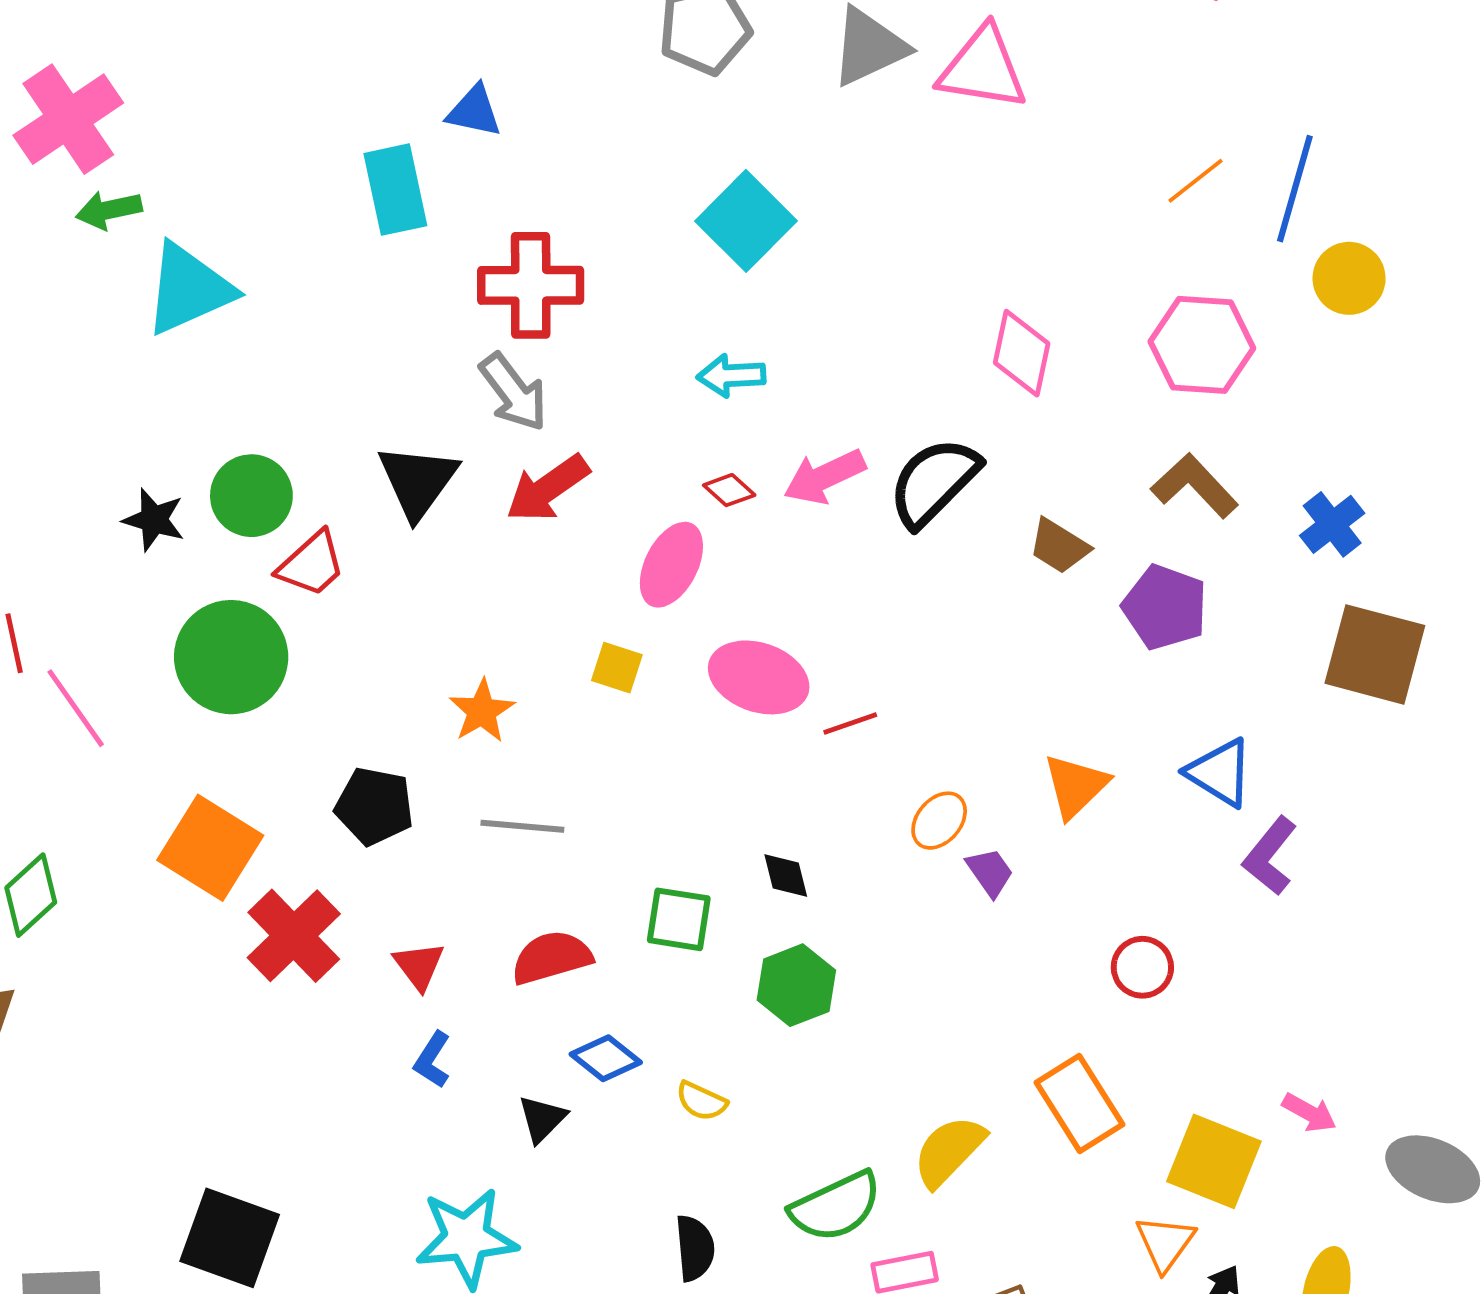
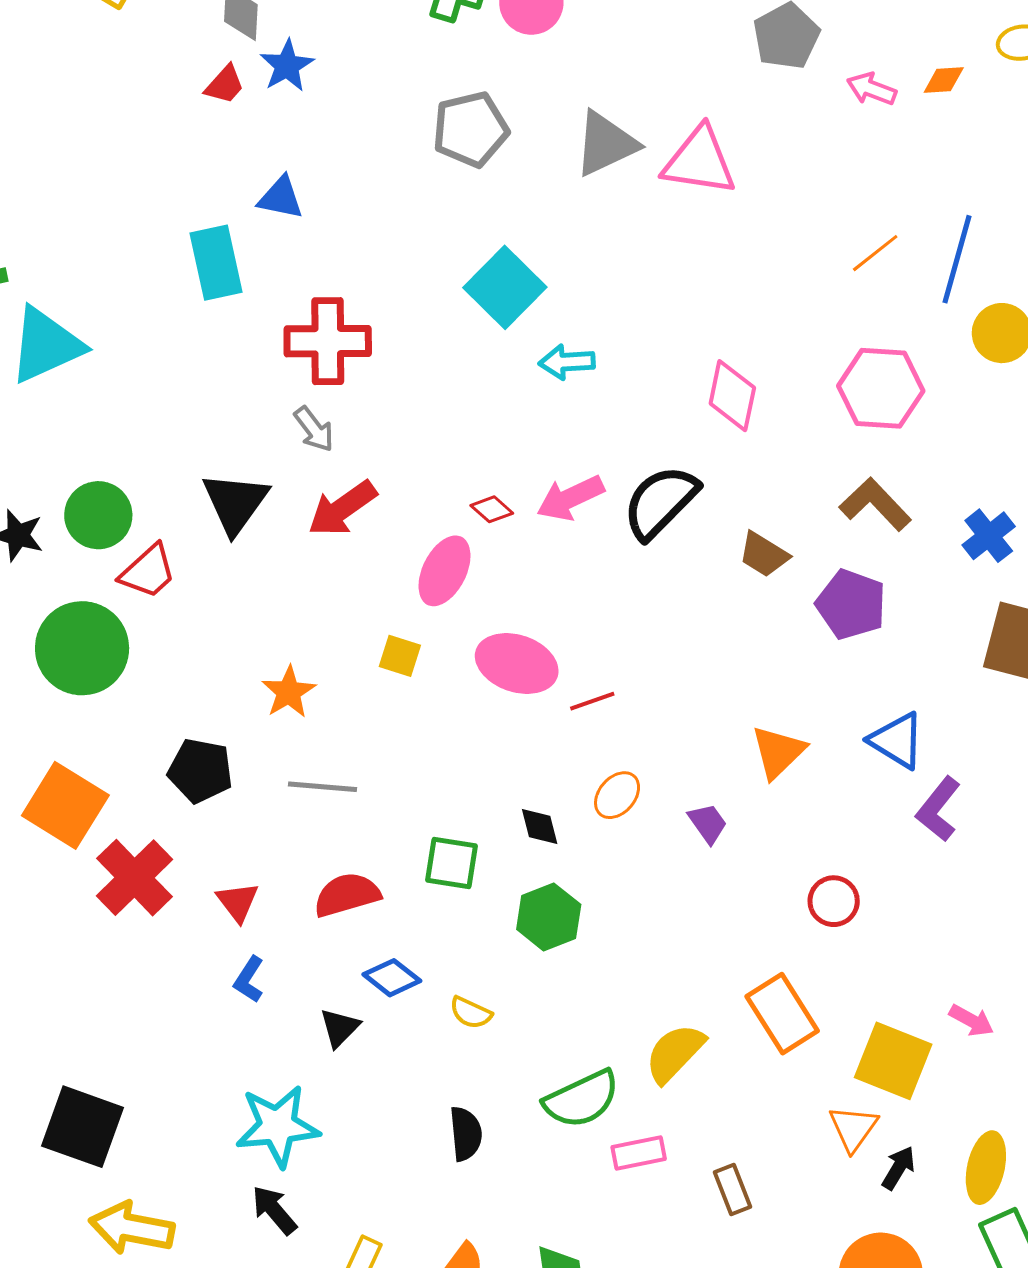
cyan arrow: (731, 376) -> (567, 362), moved
gray arrow: (514, 392) -> (314, 429), size x0.7
orange ellipse: (939, 821) -> (617, 795), moved

